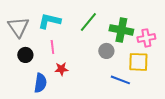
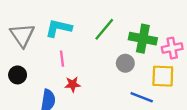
black circle: (25, 55) -> (18, 75), moved

